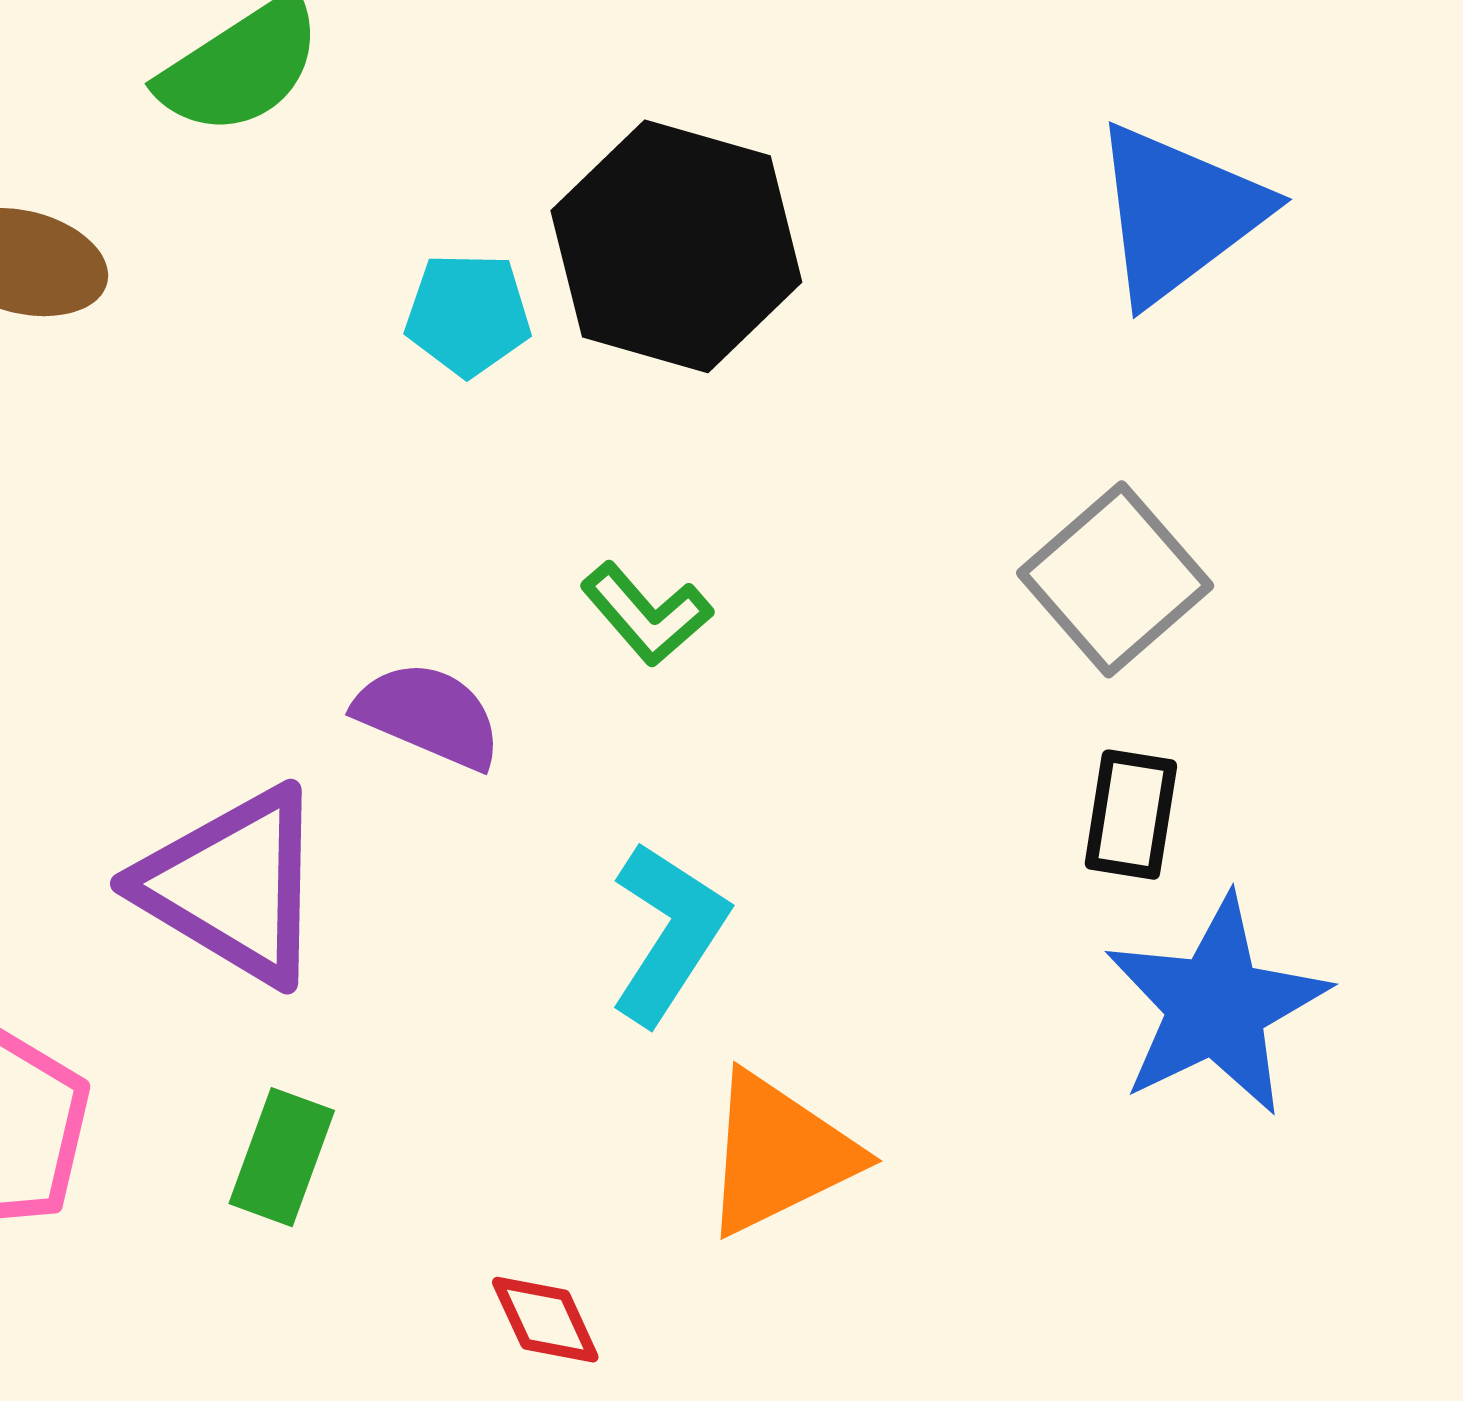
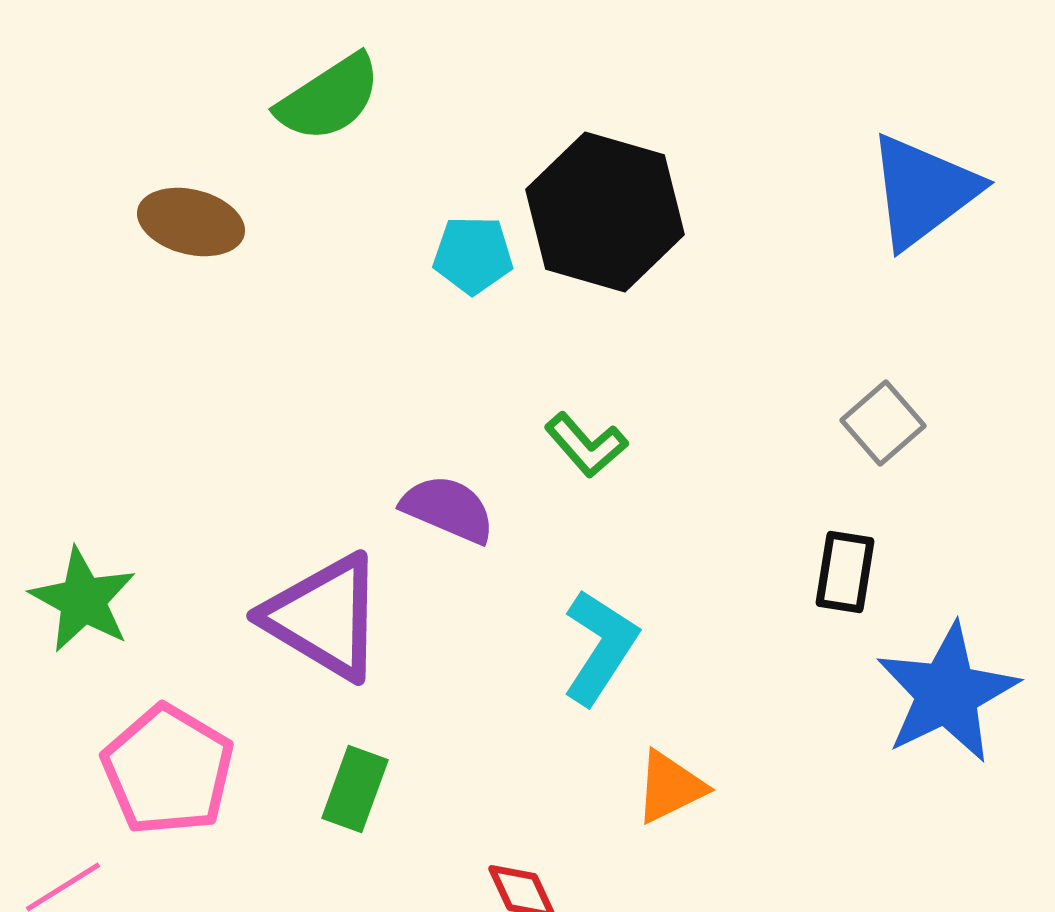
gray square: (1115, 579) -> (883, 423), size x0.7
black rectangle: (1131, 815) -> (845, 572), moved
orange triangle: (779, 1154) -> (670, 787), size x0.7

